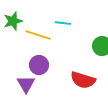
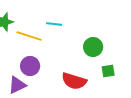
purple triangle: (26, 84) -> (17, 85), turned 36

